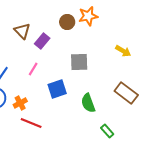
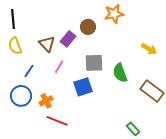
brown circle: (67, 22) -> (88, 27), moved
brown triangle: (22, 31) -> (47, 44), moved
gray square: (79, 62) -> (94, 63), moved
green semicircle: (88, 103) -> (120, 73), moved

